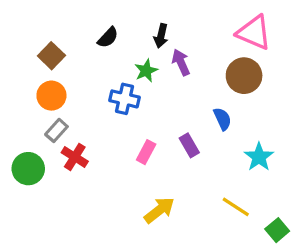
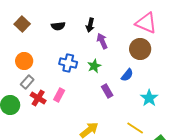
black semicircle: (108, 37) -> (58, 26), turned 40
brown square: (51, 56) -> (22, 24), moved
green star: (146, 71) -> (94, 66), moved
blue semicircle: (222, 119) -> (127, 75), turned 64
pink rectangle: (146, 152) -> (59, 95), moved

